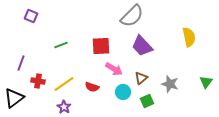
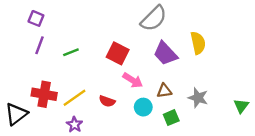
yellow semicircle: (189, 37) -> (198, 43), moved
red square: (101, 46) -> (118, 53), turned 30
purple line: (21, 63) -> (39, 45), moved
brown triangle: (141, 78) -> (164, 91), turned 32
red cross: (38, 81) -> (44, 94), size x1.5
green triangle: (206, 82) -> (241, 106), moved

